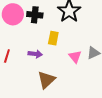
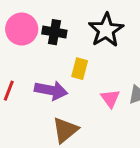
purple arrow: (35, 54) -> (51, 90), size x1.5

